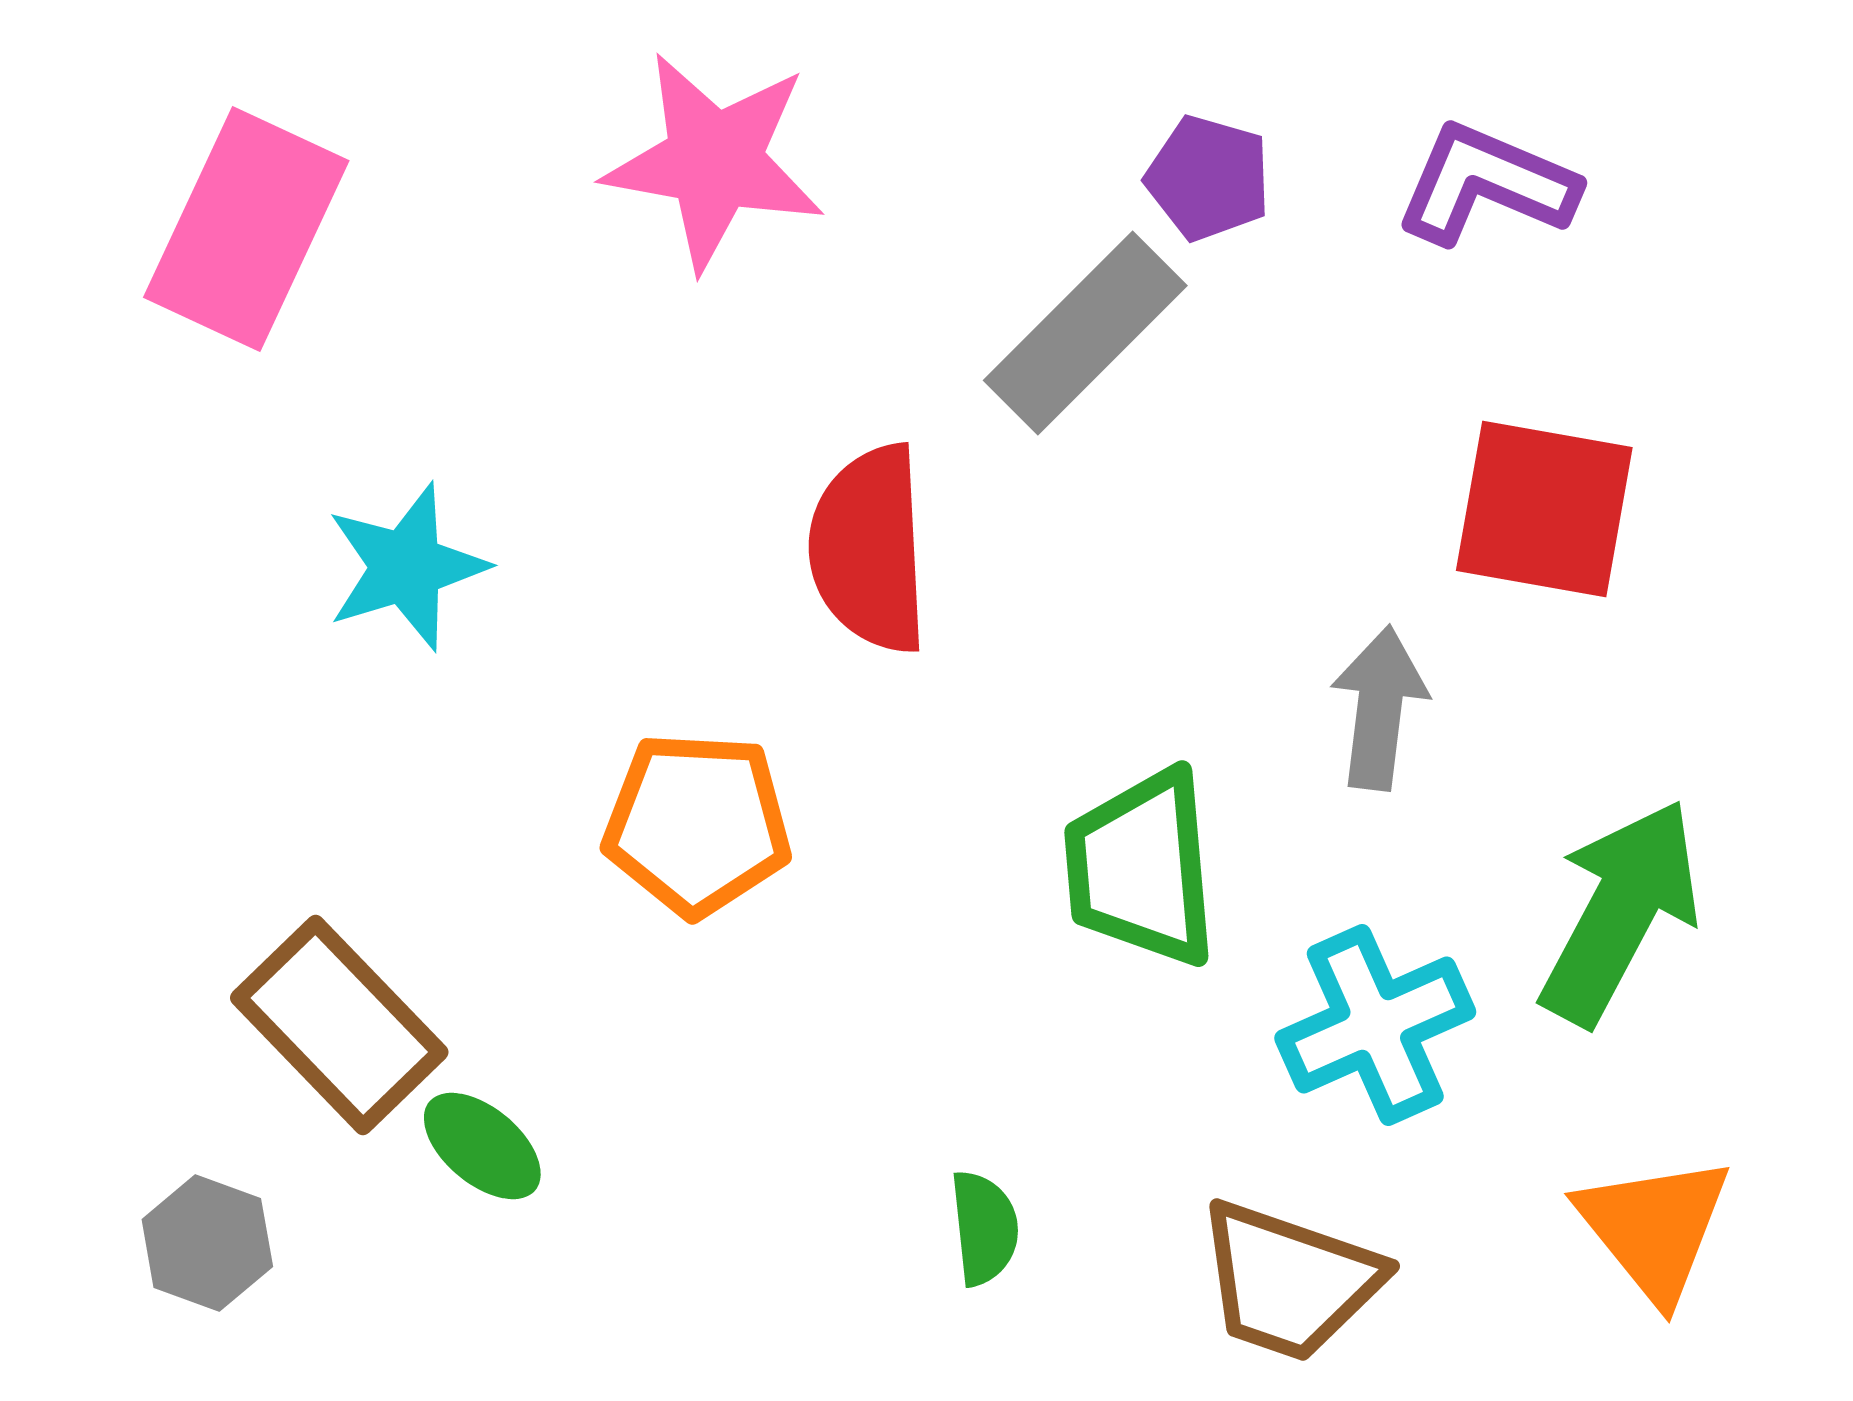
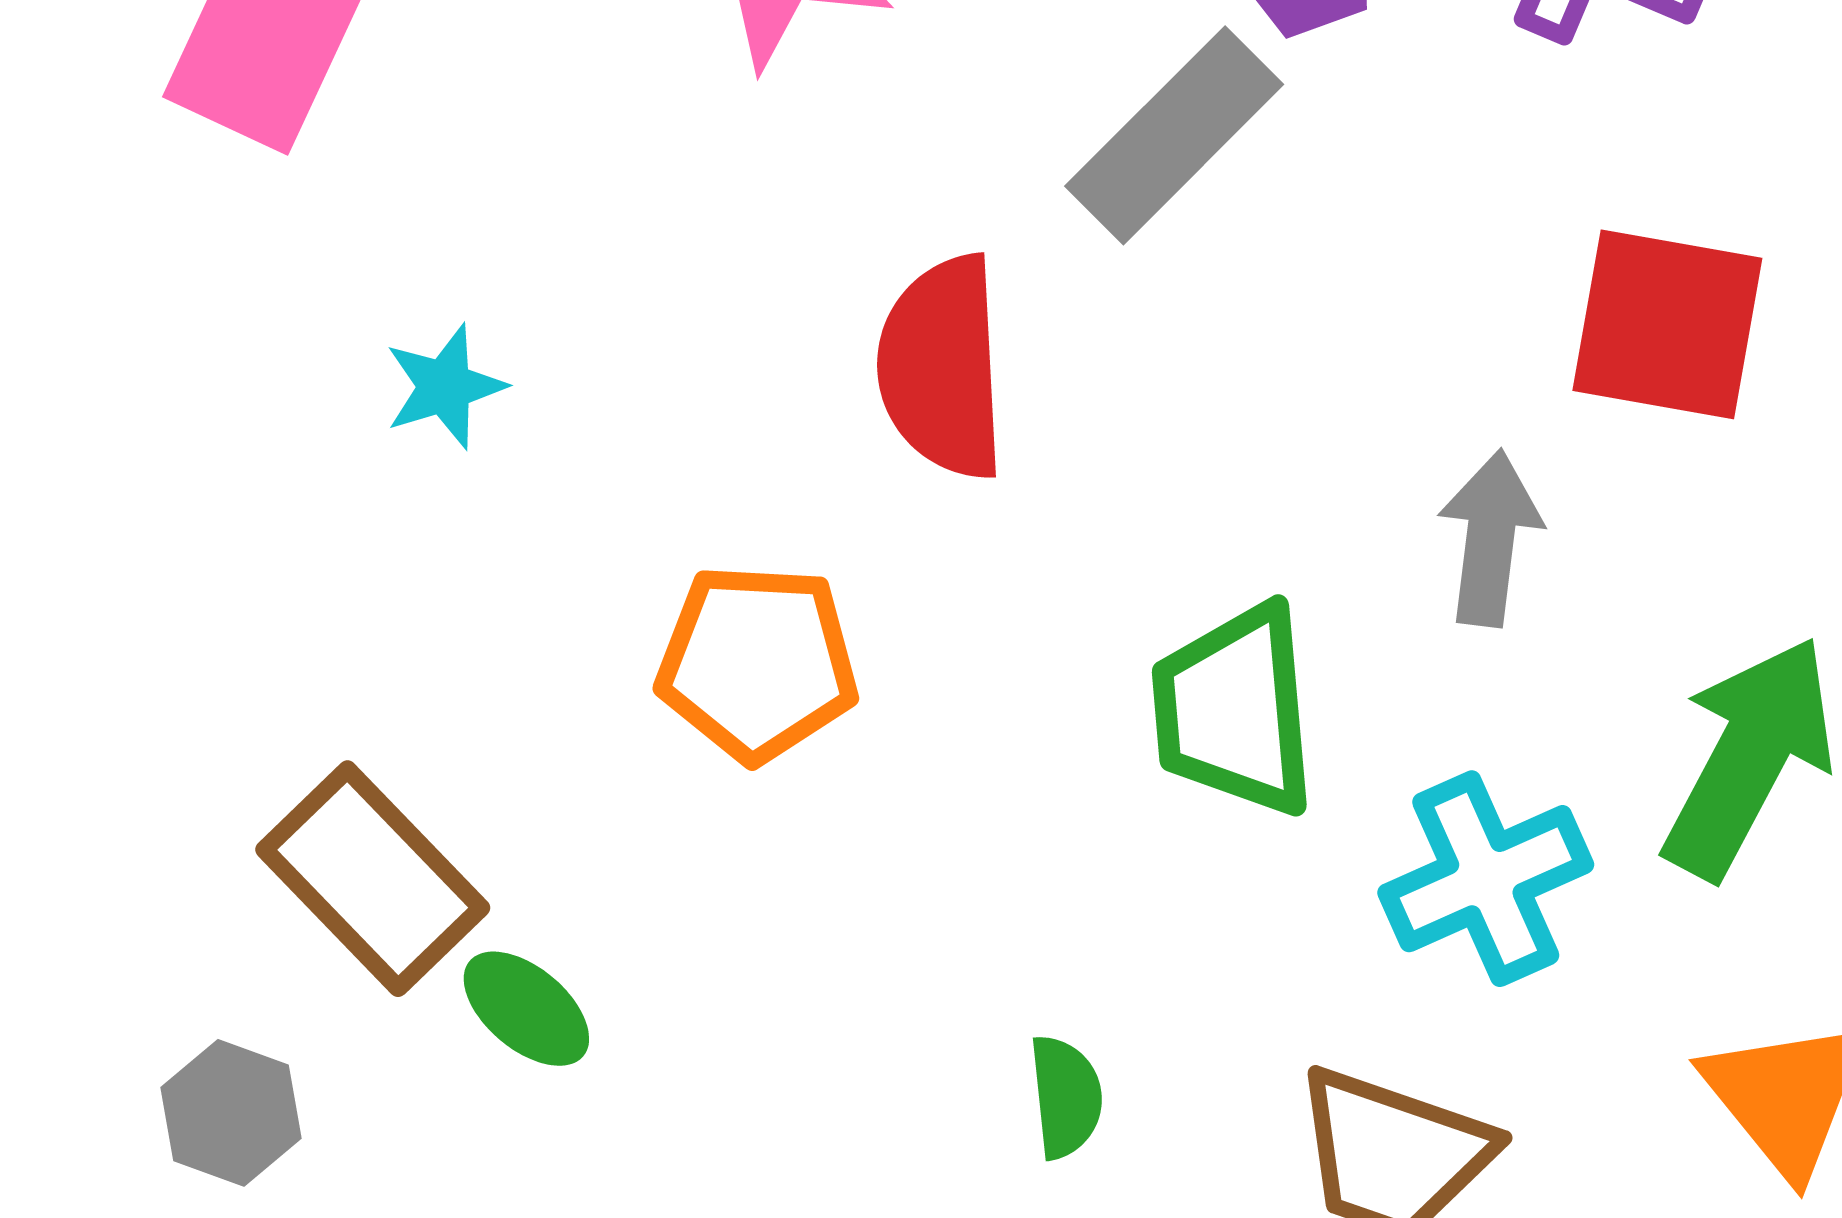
cyan star: (406, 567) -> (445, 387), size x0.7

